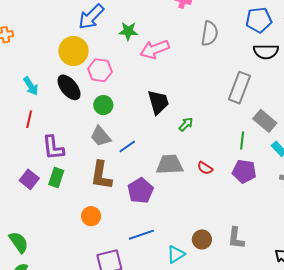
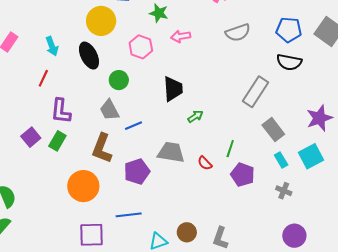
gray semicircle: (210, 33) -> (238, 33), turned 50
pink arrow: (155, 49) -> (181, 36), size x0.7
pink hexagon: (100, 70) -> (141, 47), moved
green line: (242, 140) -> (230, 149), moved
orange circle: (91, 216) -> (83, 186), size x1.6

